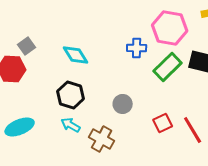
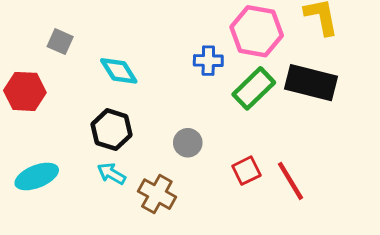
gray square: (27, 46) -> (60, 42), moved, turned -30

